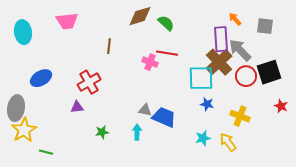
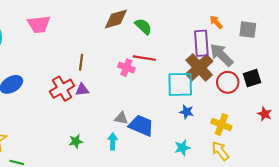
brown line: (109, 46) -> (81, 62), moved
black square: (269, 72) -> (252, 78), size x0.7
purple triangle: (77, 107) -> (82, 90), moved
yellow arrow: (228, 142) -> (220, 151), moved

